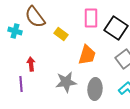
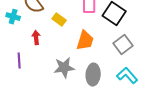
red arrow: (31, 64) -> (36, 38), moved
purple line: (21, 84) -> (19, 61), moved

